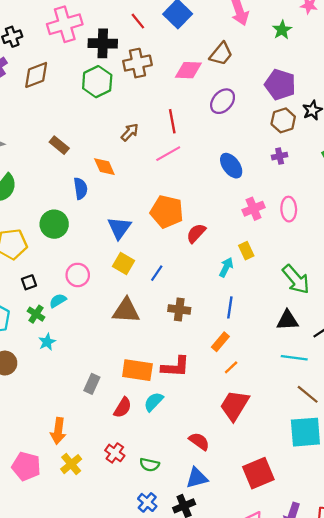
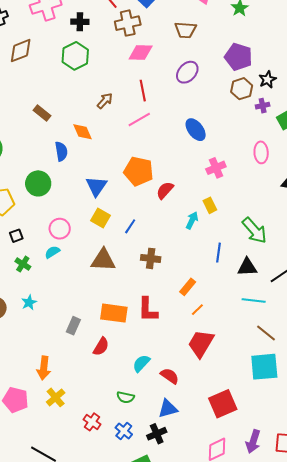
black cross: (103, 43) -> (80, 22), size x0.7
brown trapezoid: (221, 54) -> (186, 30), turned 55
brown cross: (137, 63) -> (128, 23), moved
pink diamond: (188, 70) -> (141, 52), moved
purple cross: (280, 156) -> (263, 106), moved
pink ellipse: (289, 209) -> (261, 152), moved
cyan semicircle: (58, 301) -> (52, 252), moved
blue line: (230, 307) -> (219, 253), moved
cyan star: (47, 342) -> (29, 302), moved
red L-shape: (175, 367) -> (148, 310), turned 88
cyan semicircle: (154, 402) -> (141, 363), moved
red cross: (115, 453) -> (92, 422), moved

